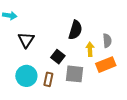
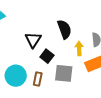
black semicircle: (75, 30) -> (64, 29), turned -36
black triangle: (26, 40) -> (33, 40), moved

